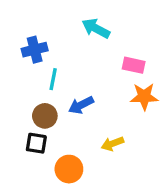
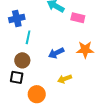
pink rectangle: (134, 65) -> (78, 18), moved
blue arrow: (81, 105) -> (56, 53), moved

